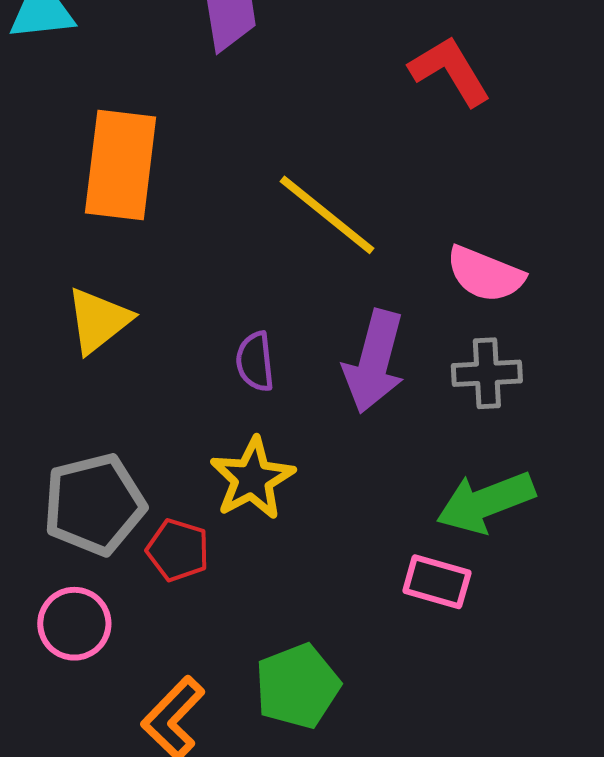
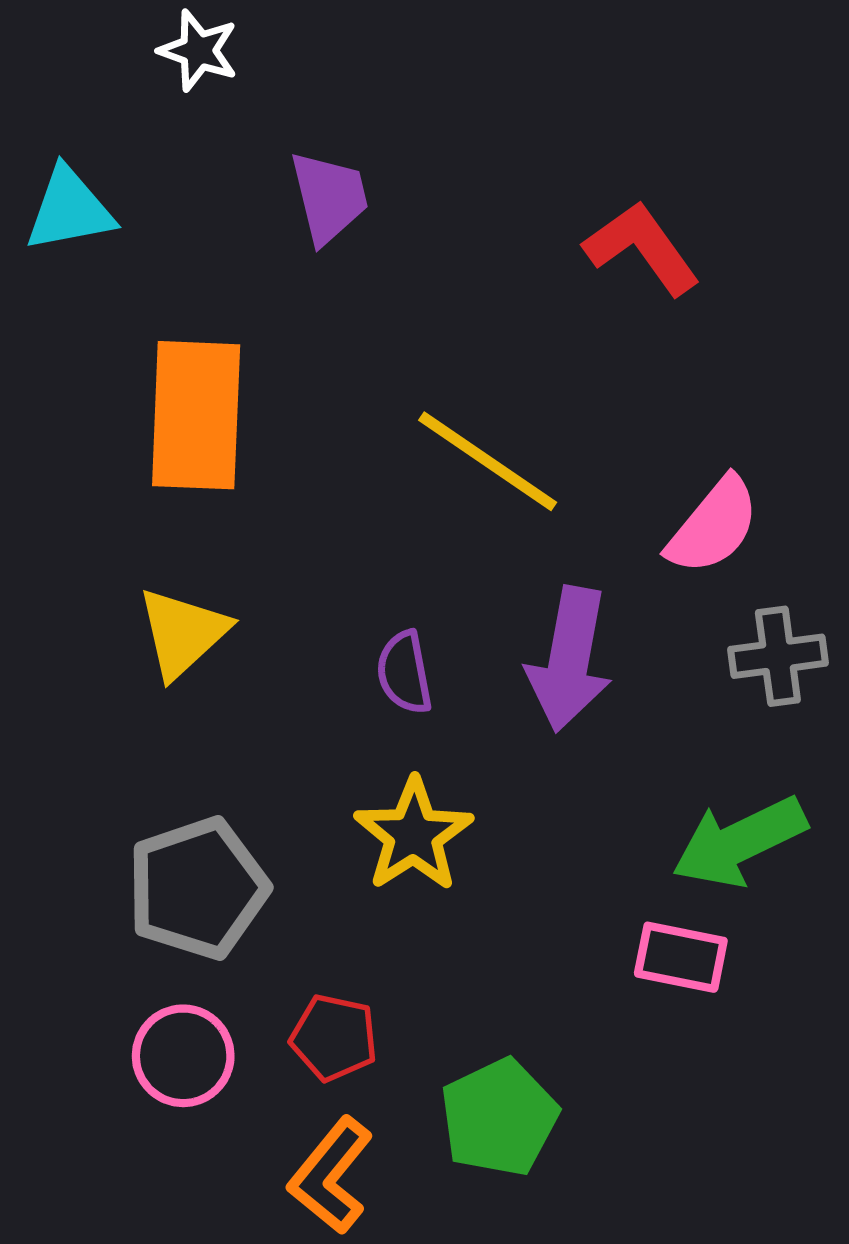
pink semicircle: (485, 274) -> (713, 526), turned -68
gray cross: (487, 373) -> (778, 656), moved
red pentagon: (178, 550) -> (334, 1038), moved

